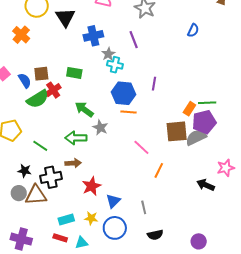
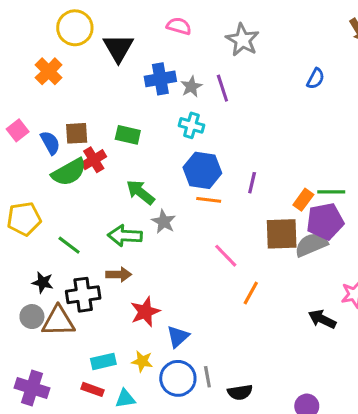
gray star: (108, 54) -> (191, 87), moved
purple line: (154, 84) -> (252, 183), moved
gray line: (144, 207) -> (207, 377), moved

